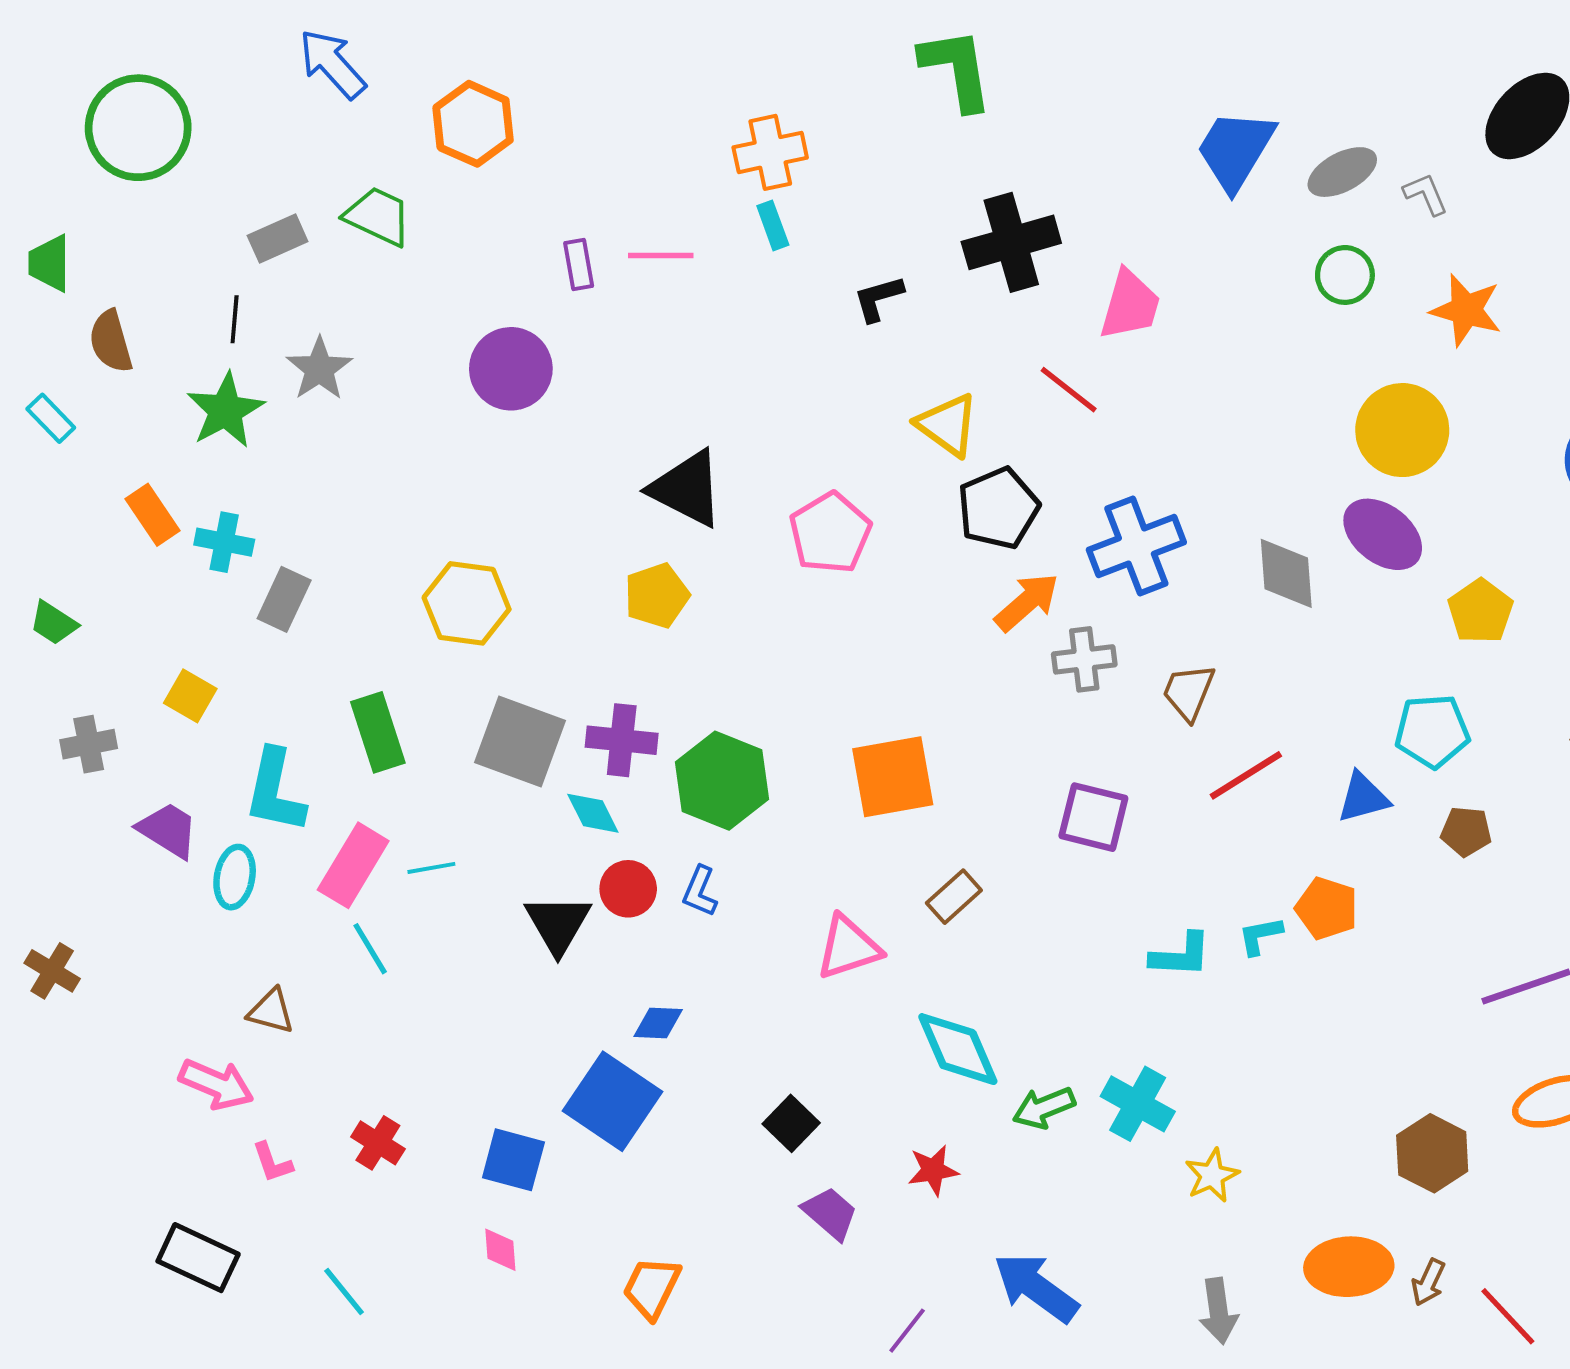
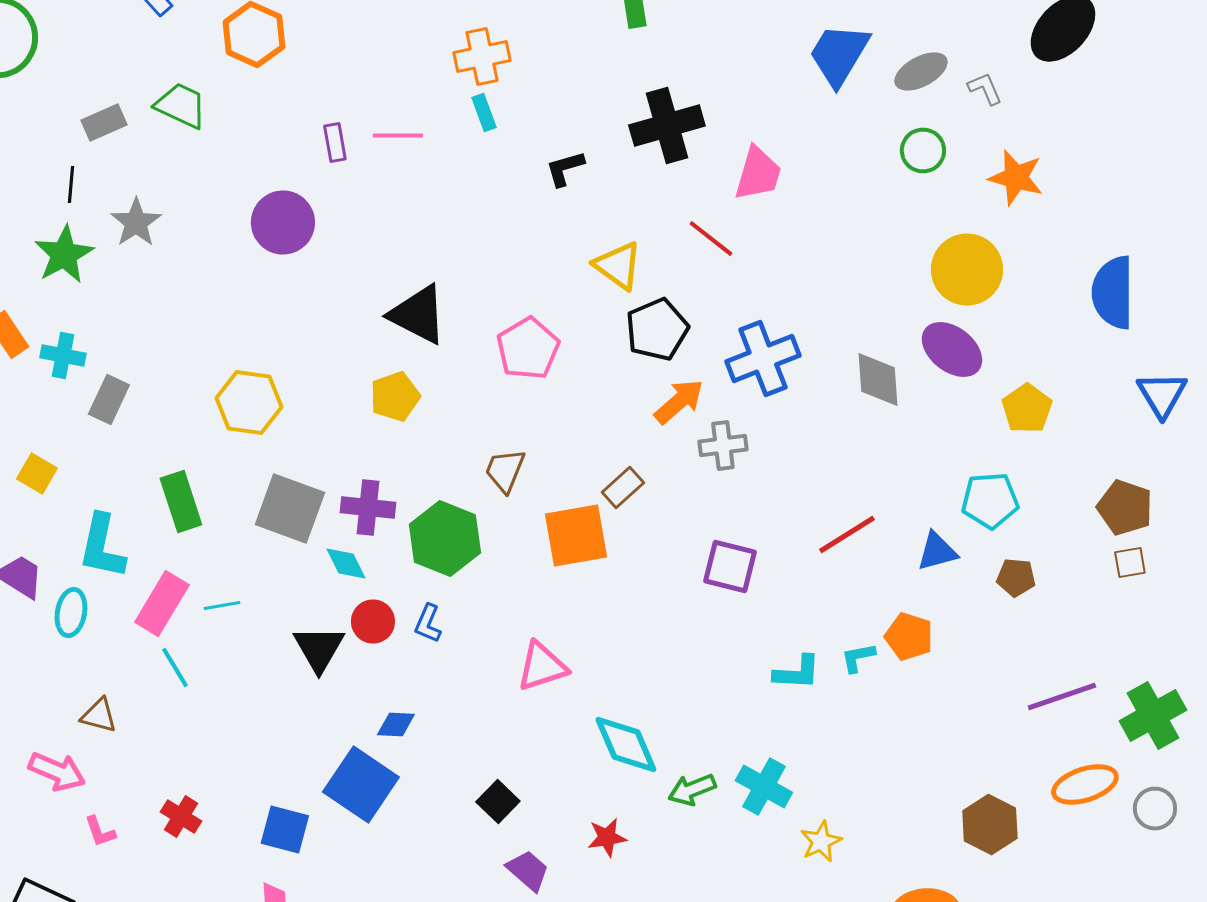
brown trapezoid: (1189, 692) -> (505, 470), moved
brown rectangle: (954, 897) -> (623, 488), moved

